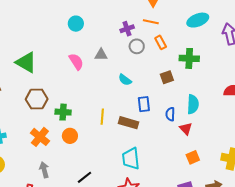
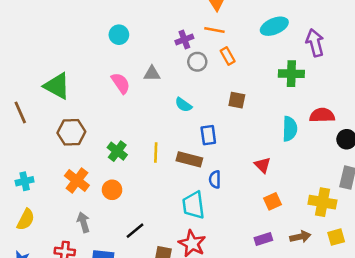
green cross: (189, 58) -> (291, 74), moved
brown square: (167, 77) -> (237, 100), turned 32
cyan semicircle: (193, 104) -> (290, 129), moved
green cross: (63, 112) -> (117, 151), moved, turned 35
blue semicircle: (170, 114) -> (215, 179), moved
orange circle: (70, 136) -> (112, 190), moved

